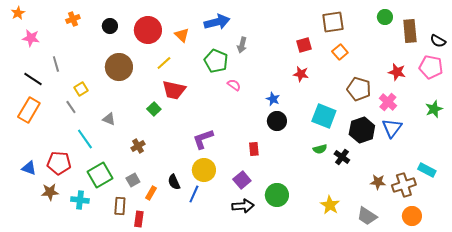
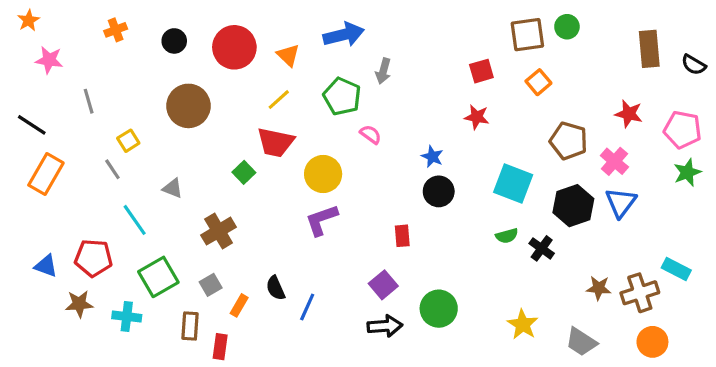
green circle: (385, 17) -> (567, 27), moved
yellow line: (164, 63) -> (279, 100), moved
pink pentagon: (431, 67) -> (683, 130), moved
black line: (33, 79) -> (32, 125), moved
brown cross: (138, 146) -> (219, 231), size x1.5
yellow circle: (204, 170) -> (323, 174), moved

